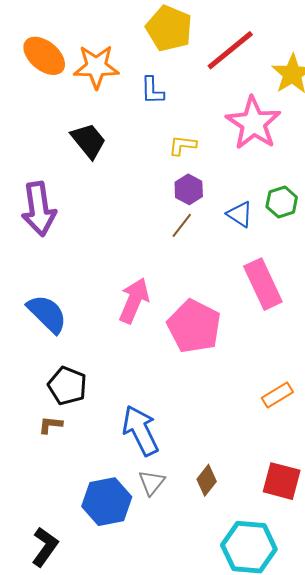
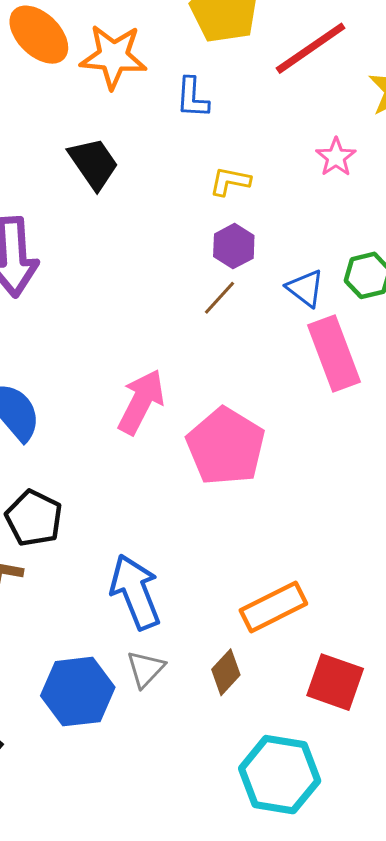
pink star: (253, 123) -> (336, 157), size x0.5
pink rectangle: (263, 284) -> (334, 354), moved
orange rectangle: (277, 395) -> (273, 607), moved, size x1.4

